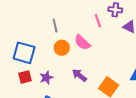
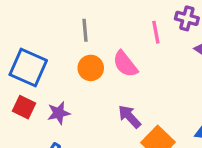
purple arrow: (79, 75) -> (130, 117), moved
red square: (25, 77) -> (24, 107), turned 32

